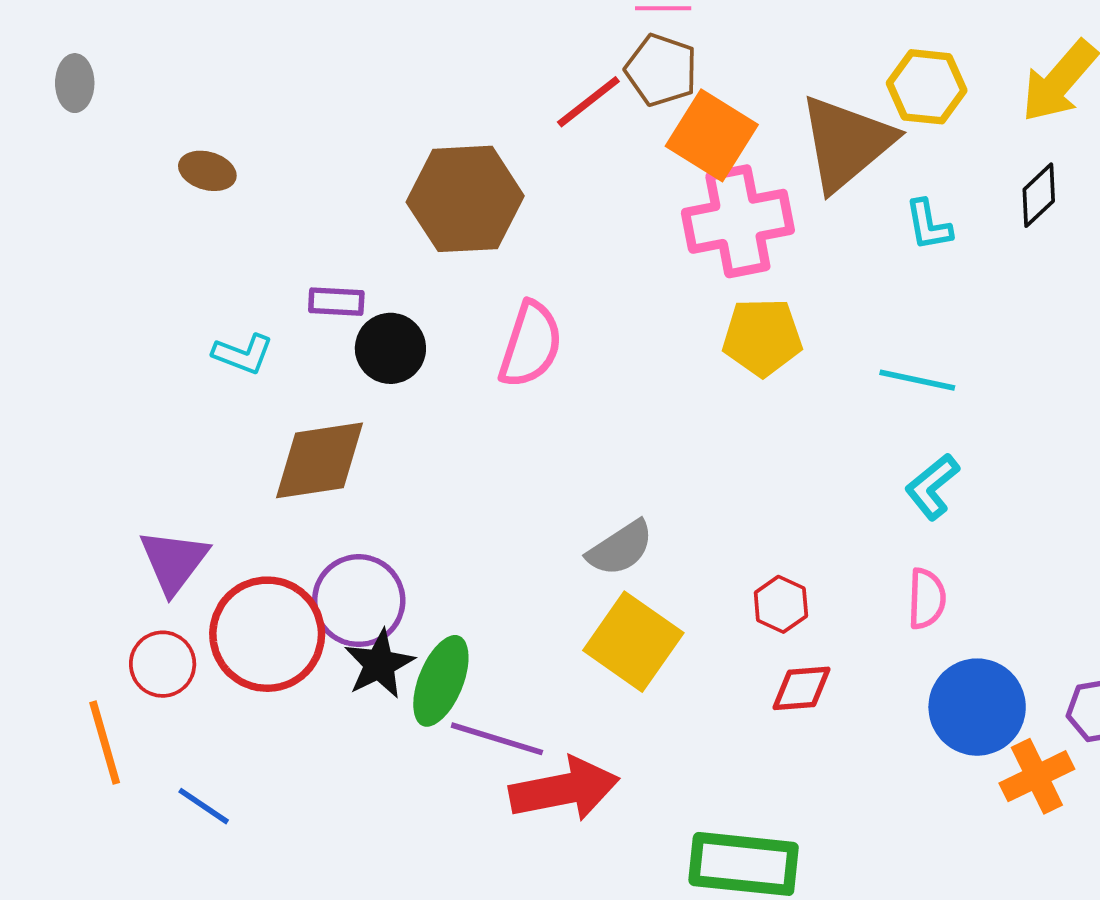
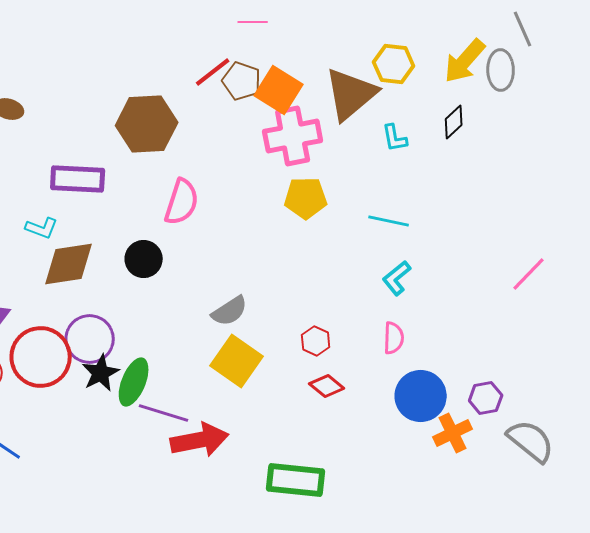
brown pentagon: (661, 70) -> (242, 81), moved
purple rectangle: (336, 302) -> (78, 179), size x1.8
black circle: (390, 348) -> (144, 259), moved
cyan L-shape: (243, 354) -> (42, 228), moved
red diamond: (801, 688) -> (327, 386), turned 44

